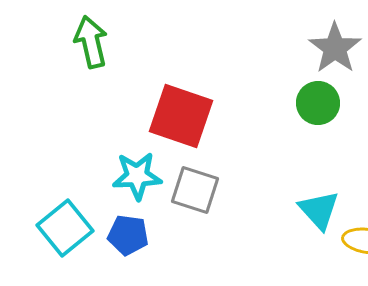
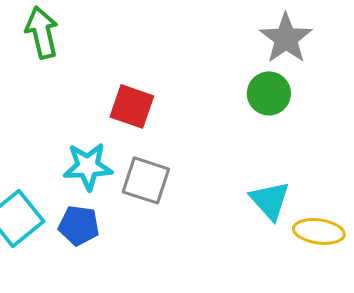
red square: (181, 116) -> (132, 106), size x0.7

